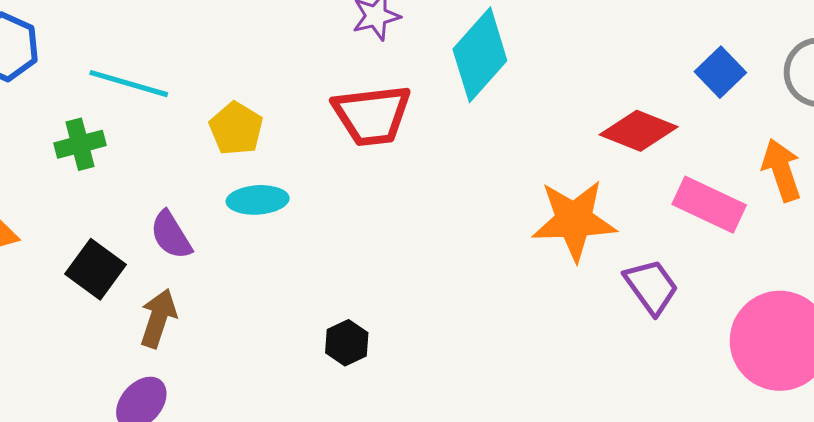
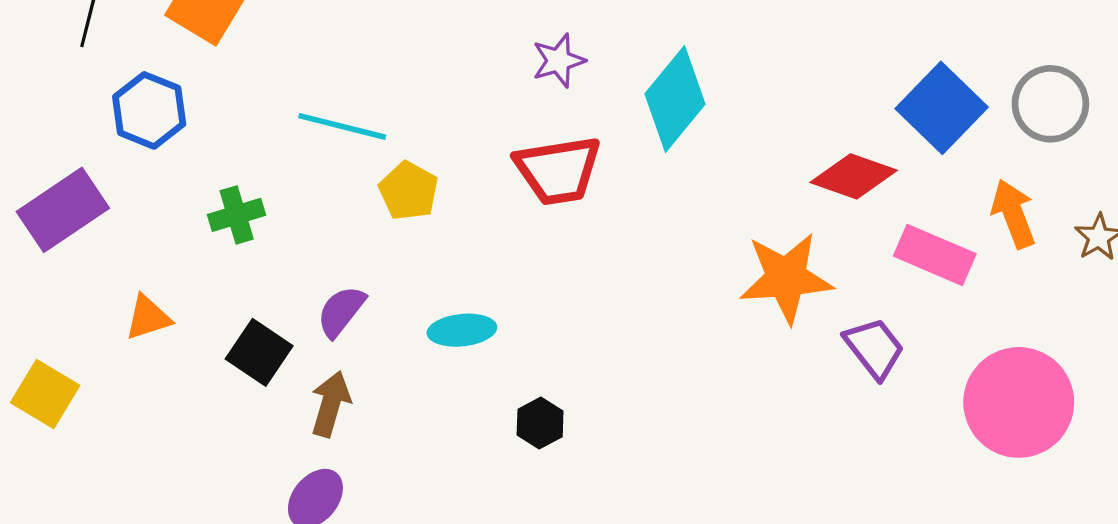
blue square: (720, 72) -> (942, 108), size x1.6
cyan line: (129, 84) -> (342, 126), moved
cyan ellipse: (258, 200) -> (462, 330), moved
purple semicircle: (171, 235) -> (341, 311), turned 72

